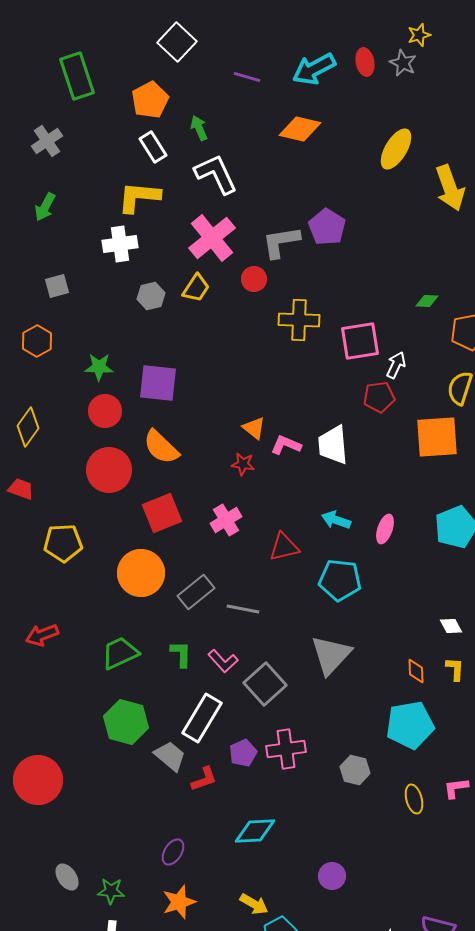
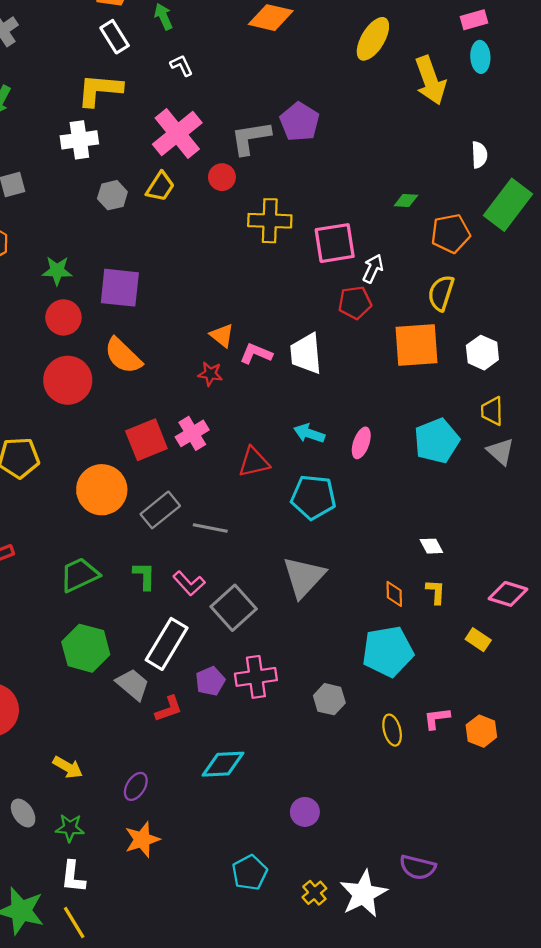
white L-shape: (216, 174) -> (182, 65), size x0.5
red square: (162, 513) -> (146, 440), moved
yellow arrow: (254, 904) -> (68, 767), moved

